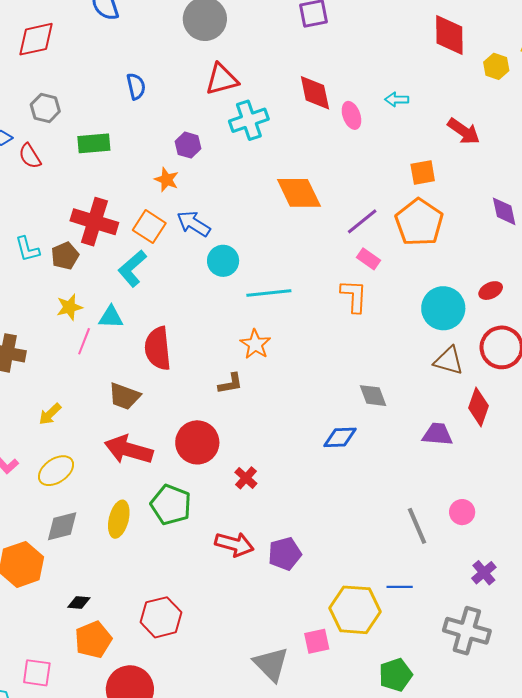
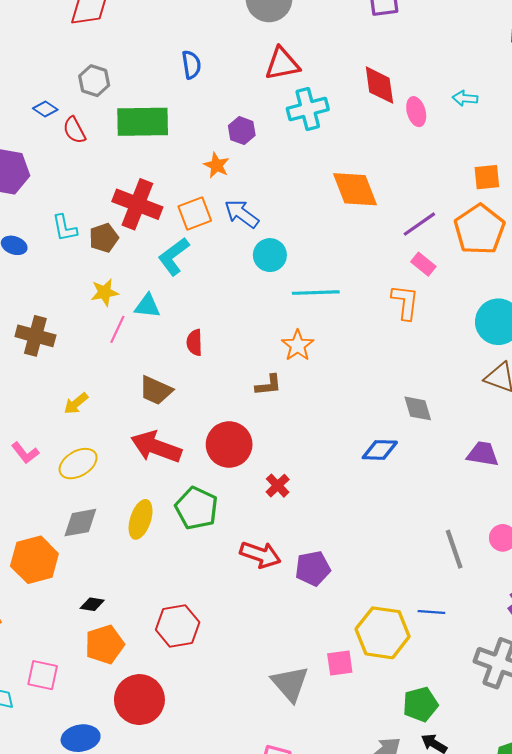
green rectangle: (94, 143) -> (143, 122), size x1.5
orange square: (149, 227) -> (195, 213), turned 32
red semicircle: (158, 348) -> (194, 343), size x0.6

